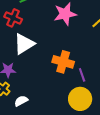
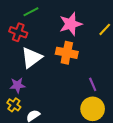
orange cross: (63, 62) -> (67, 53), moved

